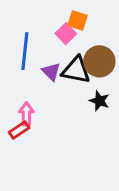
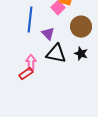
black triangle: (76, 70) -> (56, 54), moved

